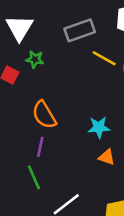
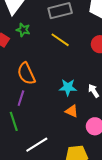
yellow line: (104, 58) -> (60, 40), moved

